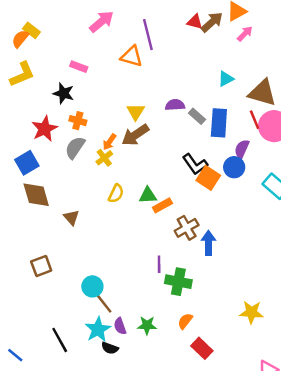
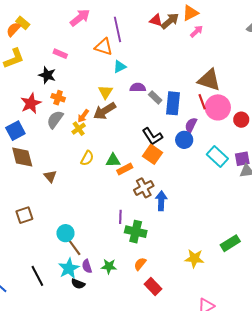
cyan triangle: (226, 79) -> (120, 67), moved
orange square: (208, 178) -> (152, 154), moved

